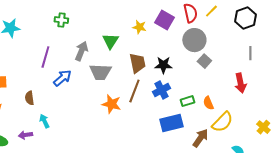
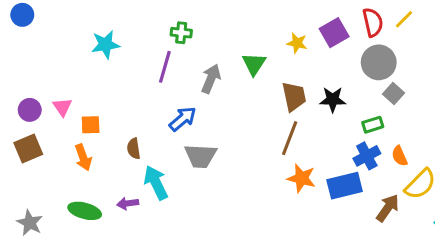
purple square: (164, 20) -> (334, 33), turned 30
purple line: (45, 57) -> (165, 67), moved
gray trapezoid: (100, 72) -> (200, 156), moved
blue cross: (161, 90) -> (367, 156), moved
green rectangle: (187, 101) -> (373, 125), moved
orange star: (111, 104) -> (301, 178), moved
cyan arrow: (44, 121) -> (156, 183), size x1.6

